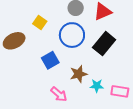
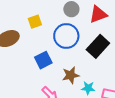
yellow square: (40, 22) -> (35, 22), turned 32

